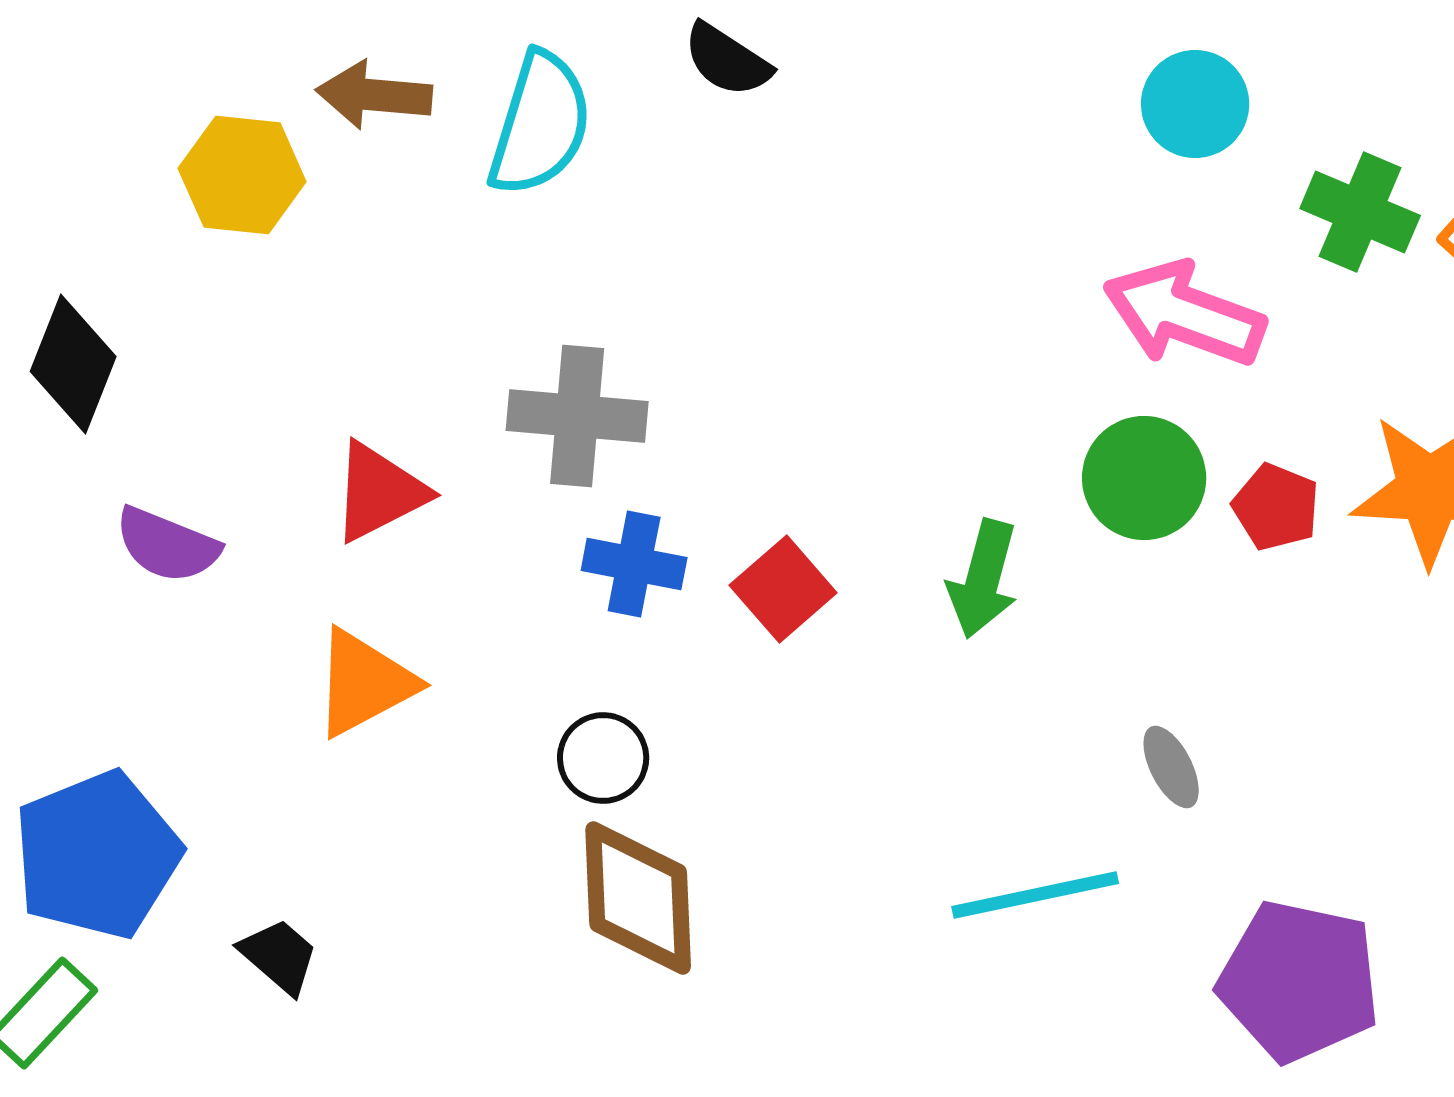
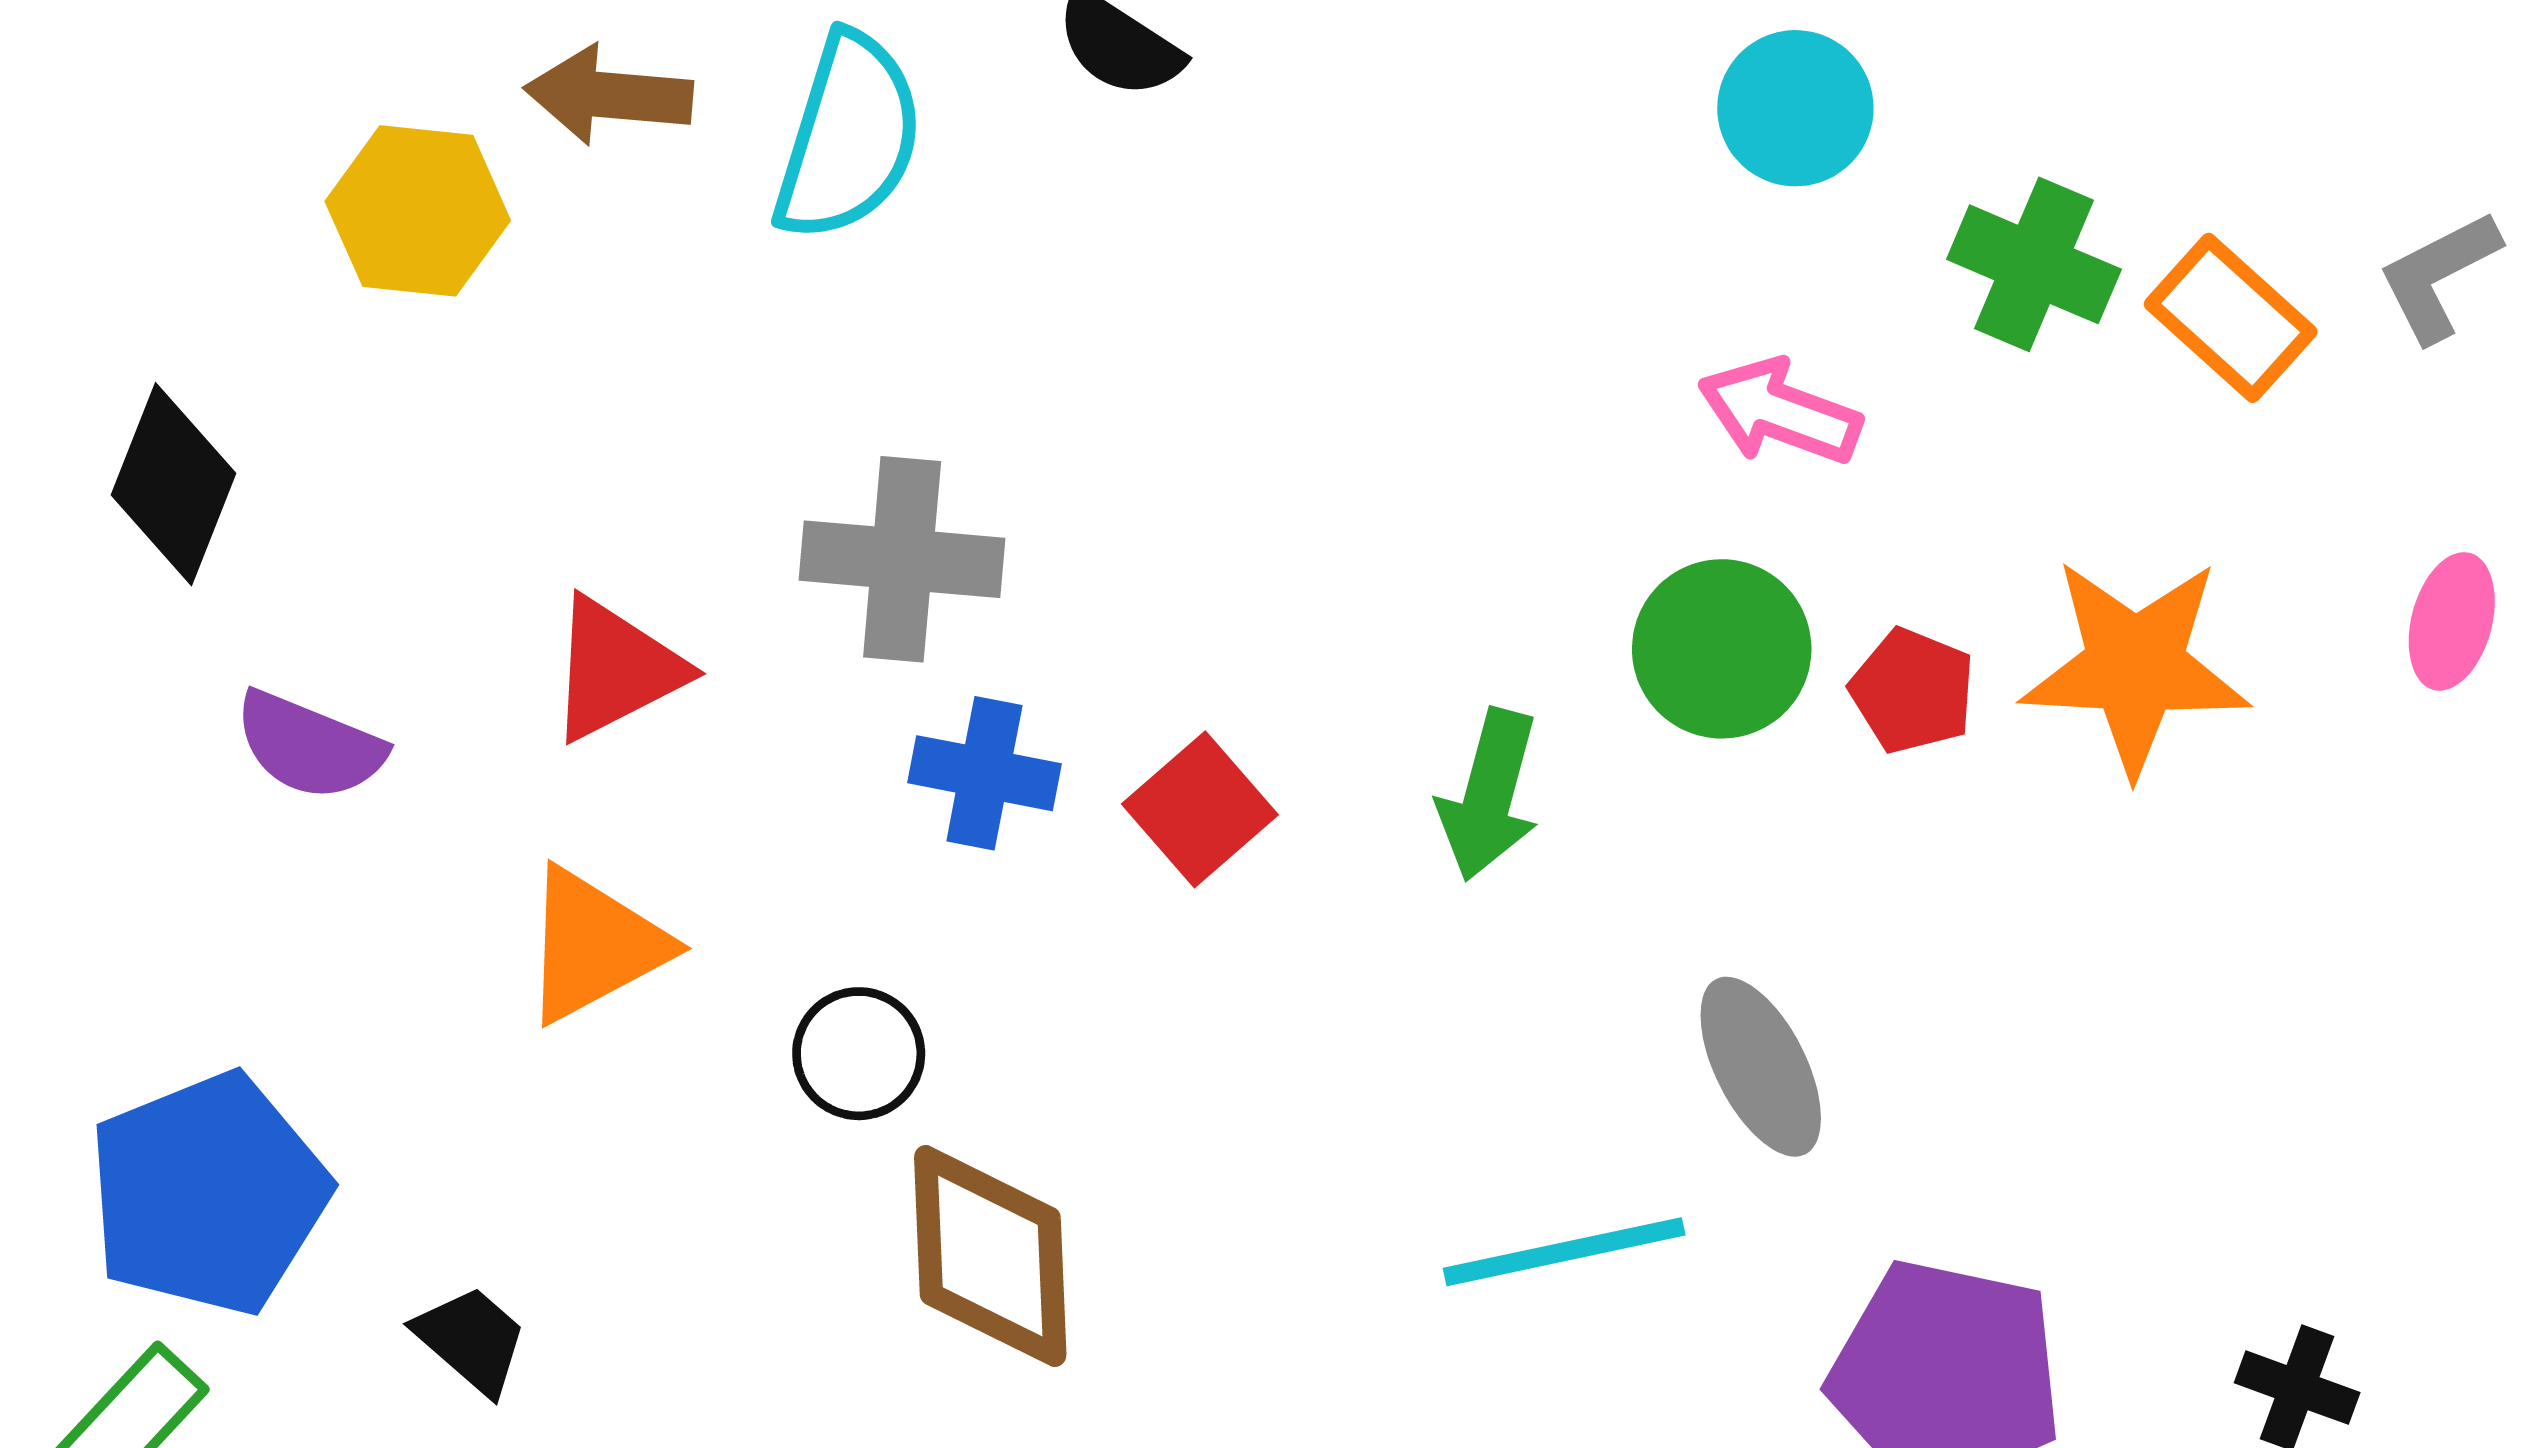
pink arrow: (1184, 314) -> (1780, 412), size x0.7
black circle: (603, 758) -> (859, 1054), moved
gray ellipse: (1171, 767) -> (1761, 1067), size x1.5

